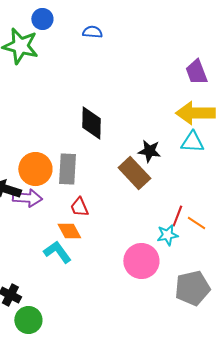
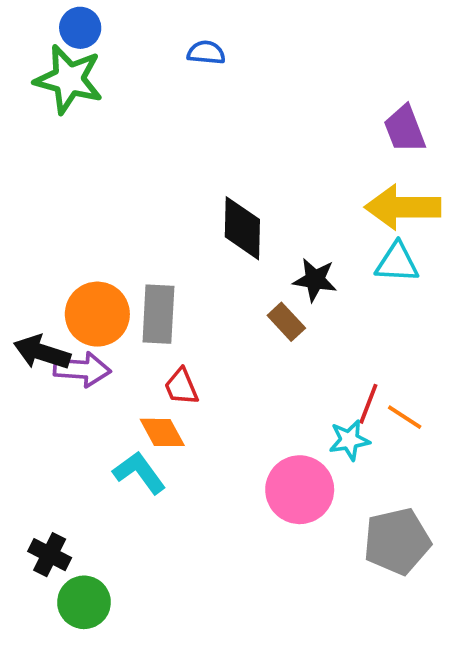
blue circle: (42, 19) -> (80, 28), moved
black diamond: (91, 123) -> (242, 228), moved
brown rectangle: (134, 173) -> (286, 322), size x0.6

